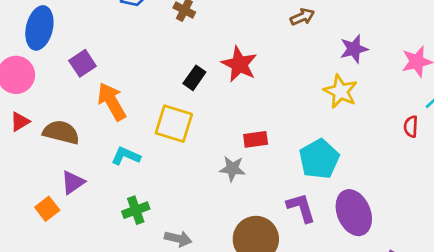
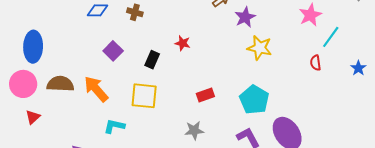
purple star: (354, 49) -> (245, 17), moved
purple square: (83, 63) -> (113, 51), moved
red star: (239, 64) -> (183, 43), size x0.6
brown semicircle: (61, 132) -> (60, 84), moved
gray star: (232, 169) -> (194, 130), moved

